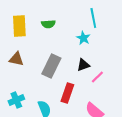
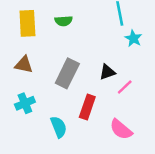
cyan star: (83, 38) -> (133, 38), moved
cyan cross: (16, 100) -> (25, 103), moved

